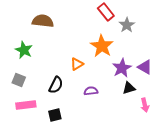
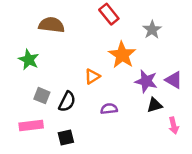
red rectangle: (106, 12) -> (109, 14), moved
purple star: (122, 68) -> (146, 81), turned -30
gray square: (19, 80) -> (42, 96), moved

